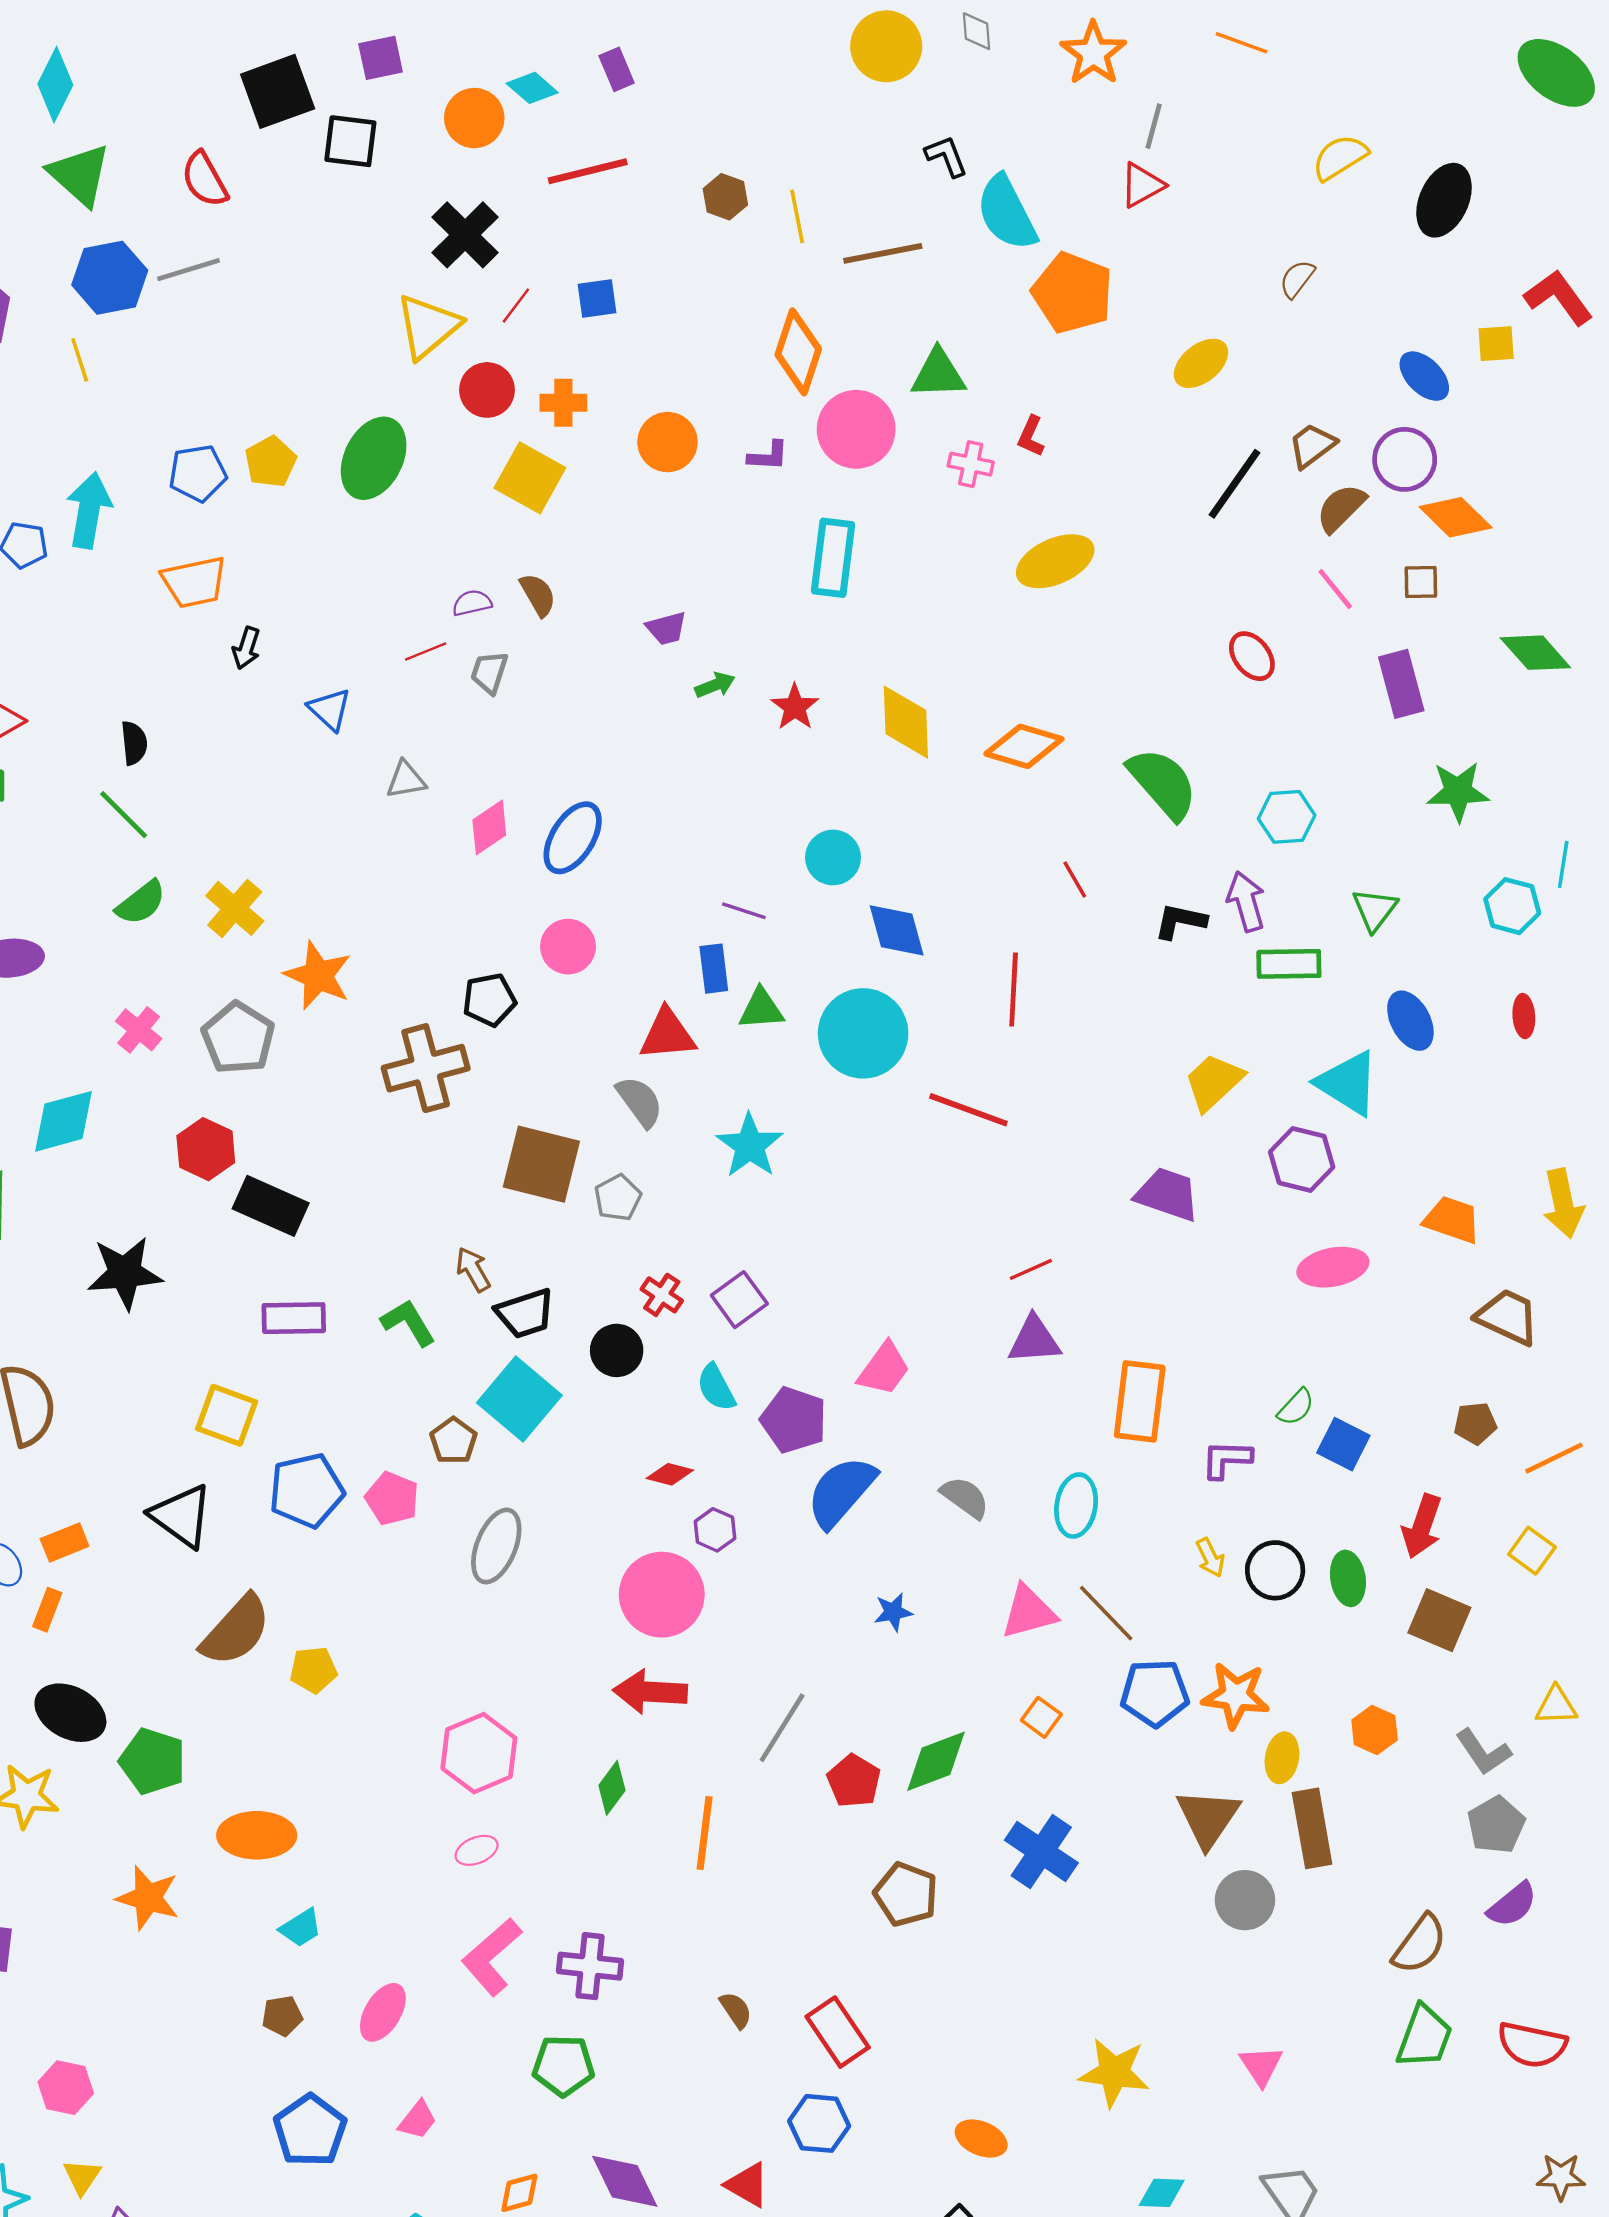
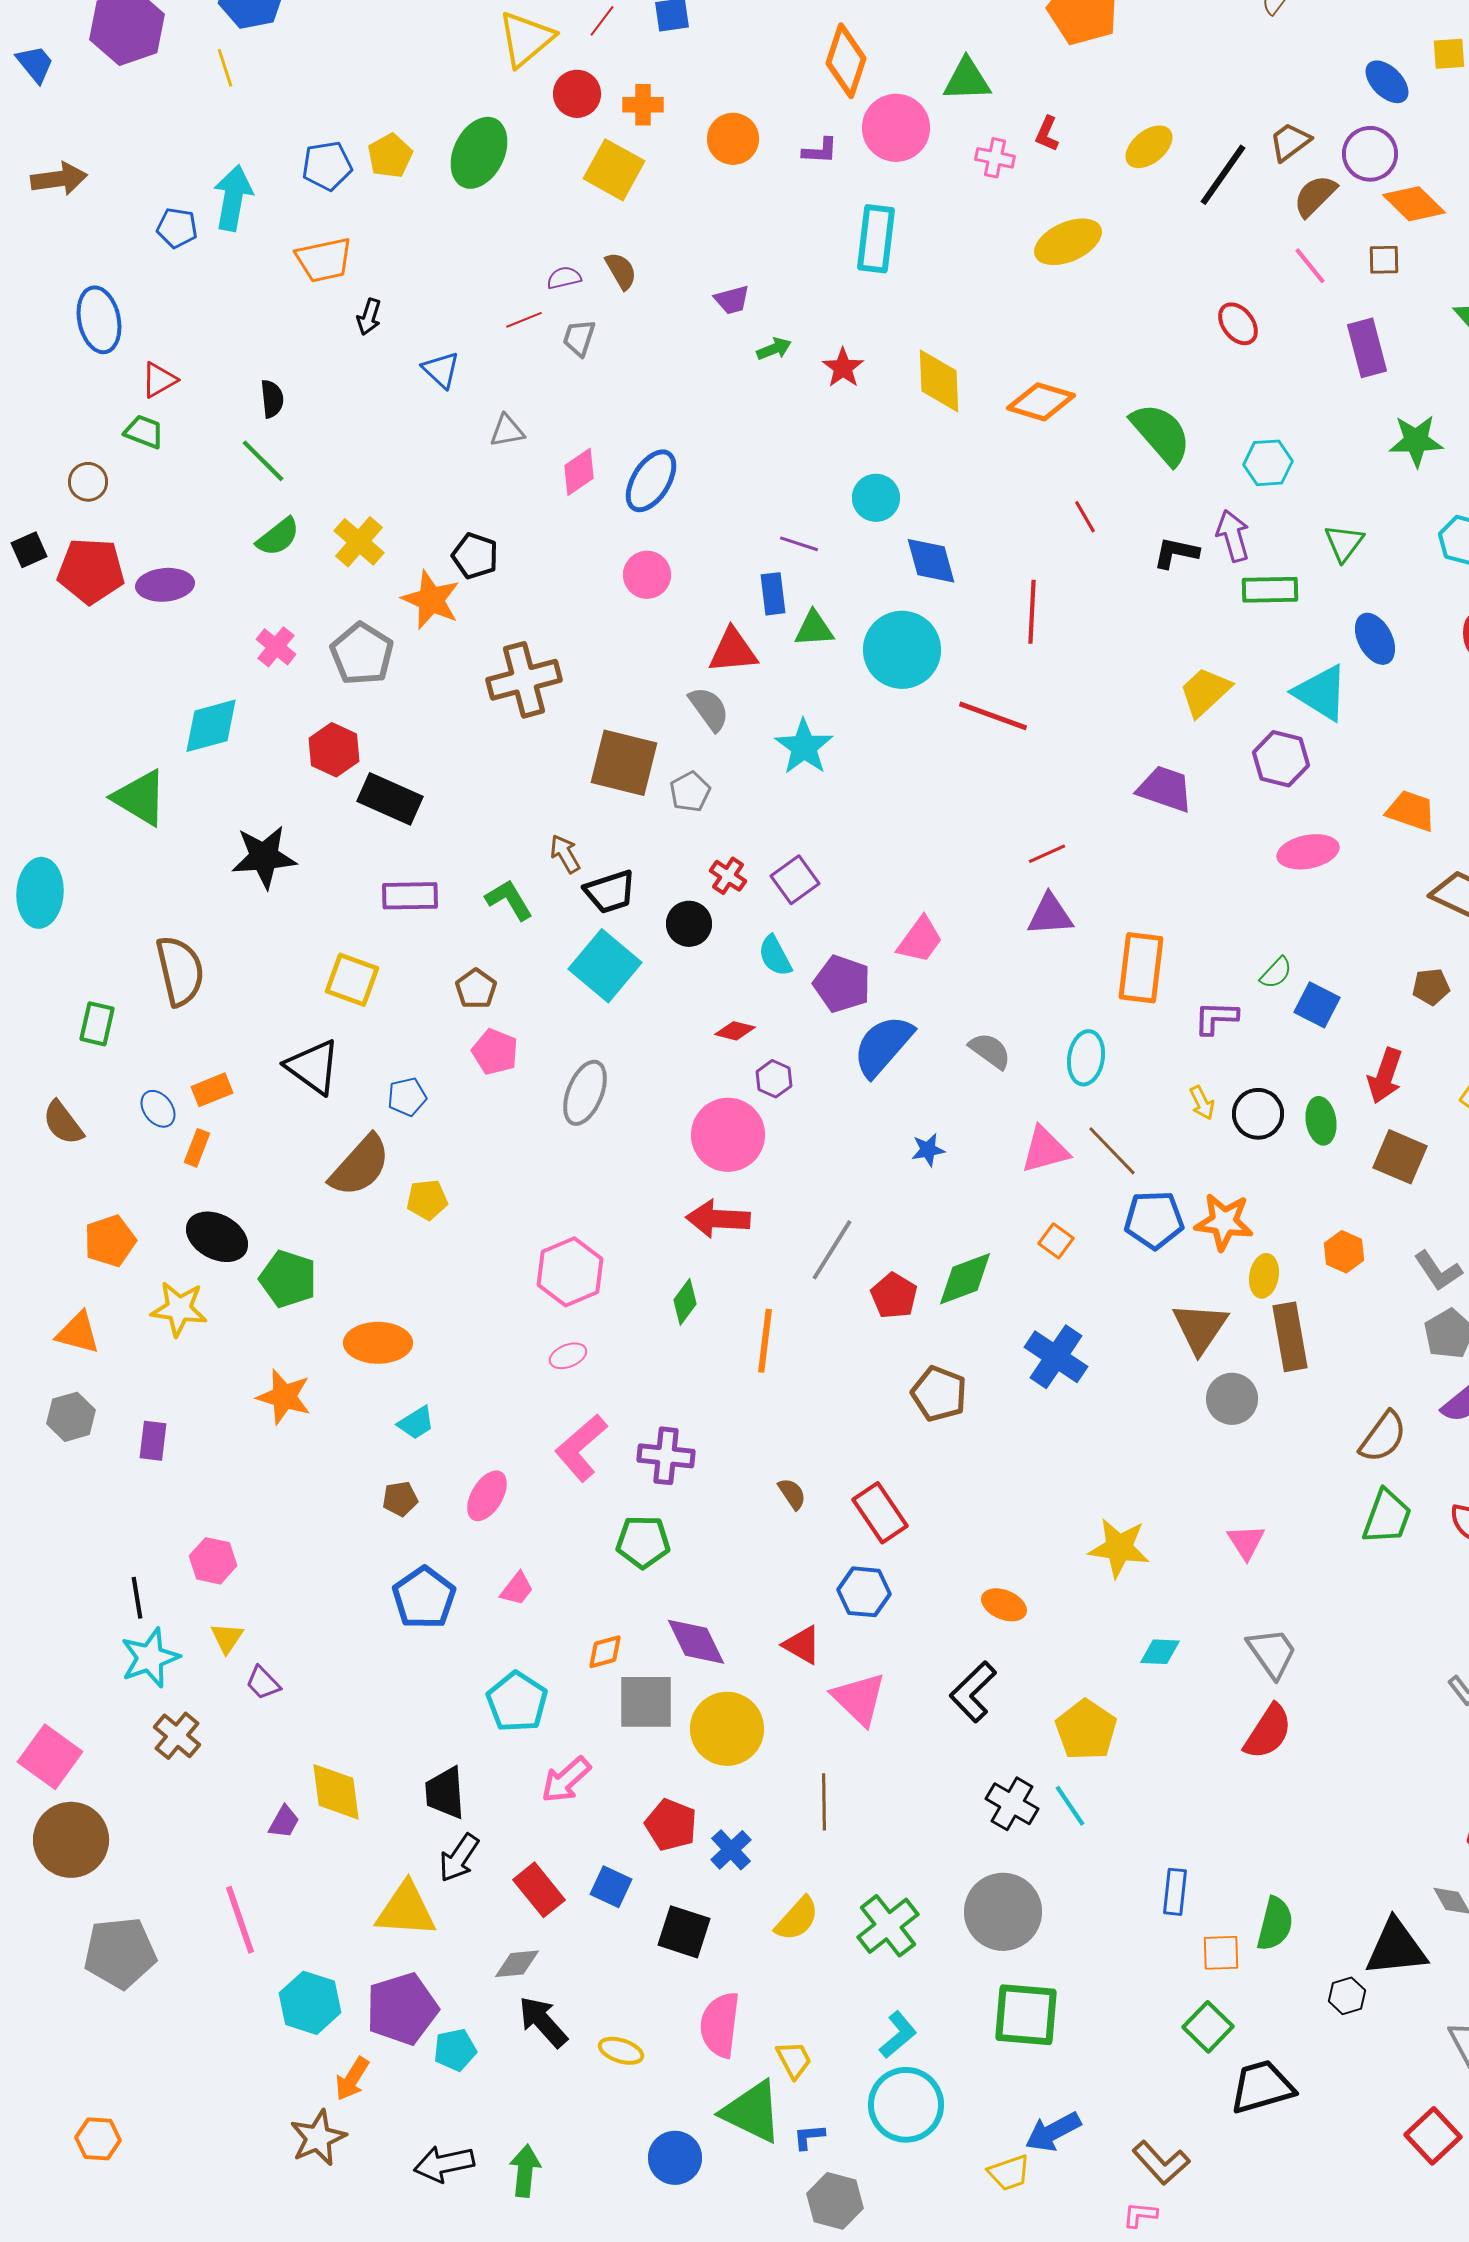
yellow ellipse: (1201, 363) -> (1149, 147), moved
black pentagon: (489, 1000) -> (475, 556), moved, turned 30
brown pentagon: (453, 1441) -> (476, 989), moved
blue pentagon: (306, 1490) -> (407, 1097), moved, size x0.6

